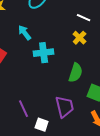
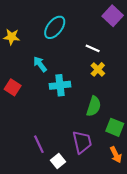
white line: (84, 18) -> (93, 48), moved
white square: (42, 125) -> (58, 161), turned 32

